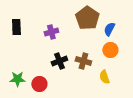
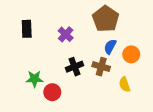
blue semicircle: (109, 29) -> (110, 47), moved
purple cross: (51, 32) -> (66, 34), turned -32
green star: (17, 79) -> (34, 79), moved

